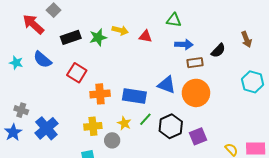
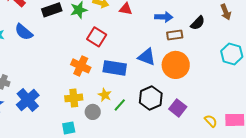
red square: (77, 73) -> (97, 37), moved
orange cross: (100, 94) -> (81, 66), turned 30
green line: (145, 119) -> (120, 105), moved
purple square: (198, 136) -> (178, 108), turned -30

